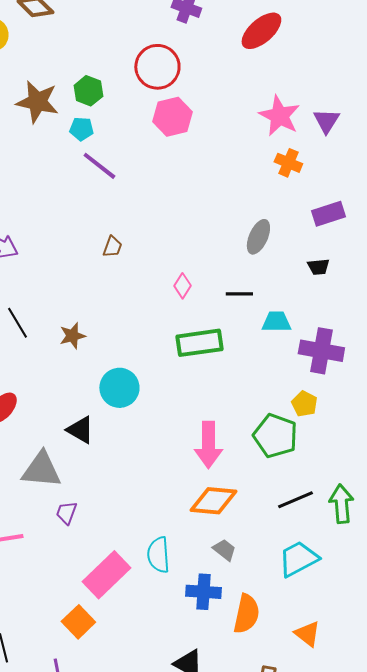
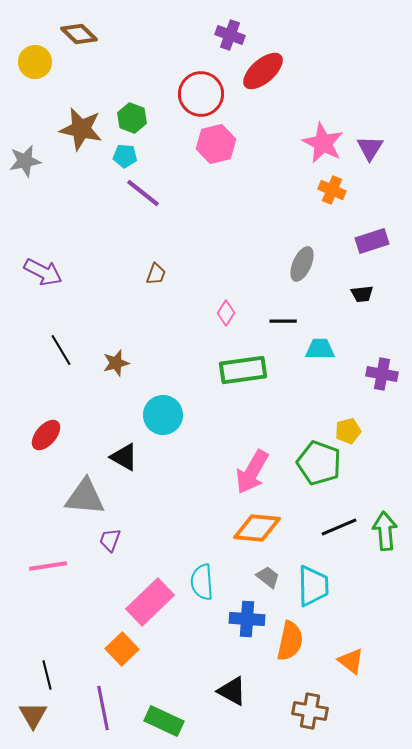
red ellipse: (261, 31) -> (263, 71), moved
purple cross: (321, 351) -> (382, 374), moved, size x0.7
yellow pentagon: (304, 404) -> (348, 431), turned 30
pink arrow: (208, 445) -> (252, 472), turned 30
cyan trapezoid: (298, 559) -> (313, 586), moved, turned 117

